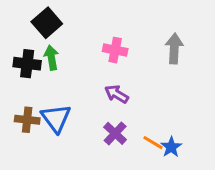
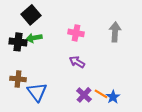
green arrow: (51, 58) -> (34, 38), turned -91
blue triangle: (56, 118) -> (37, 92), moved
purple cross: (115, 133) -> (84, 95), moved

